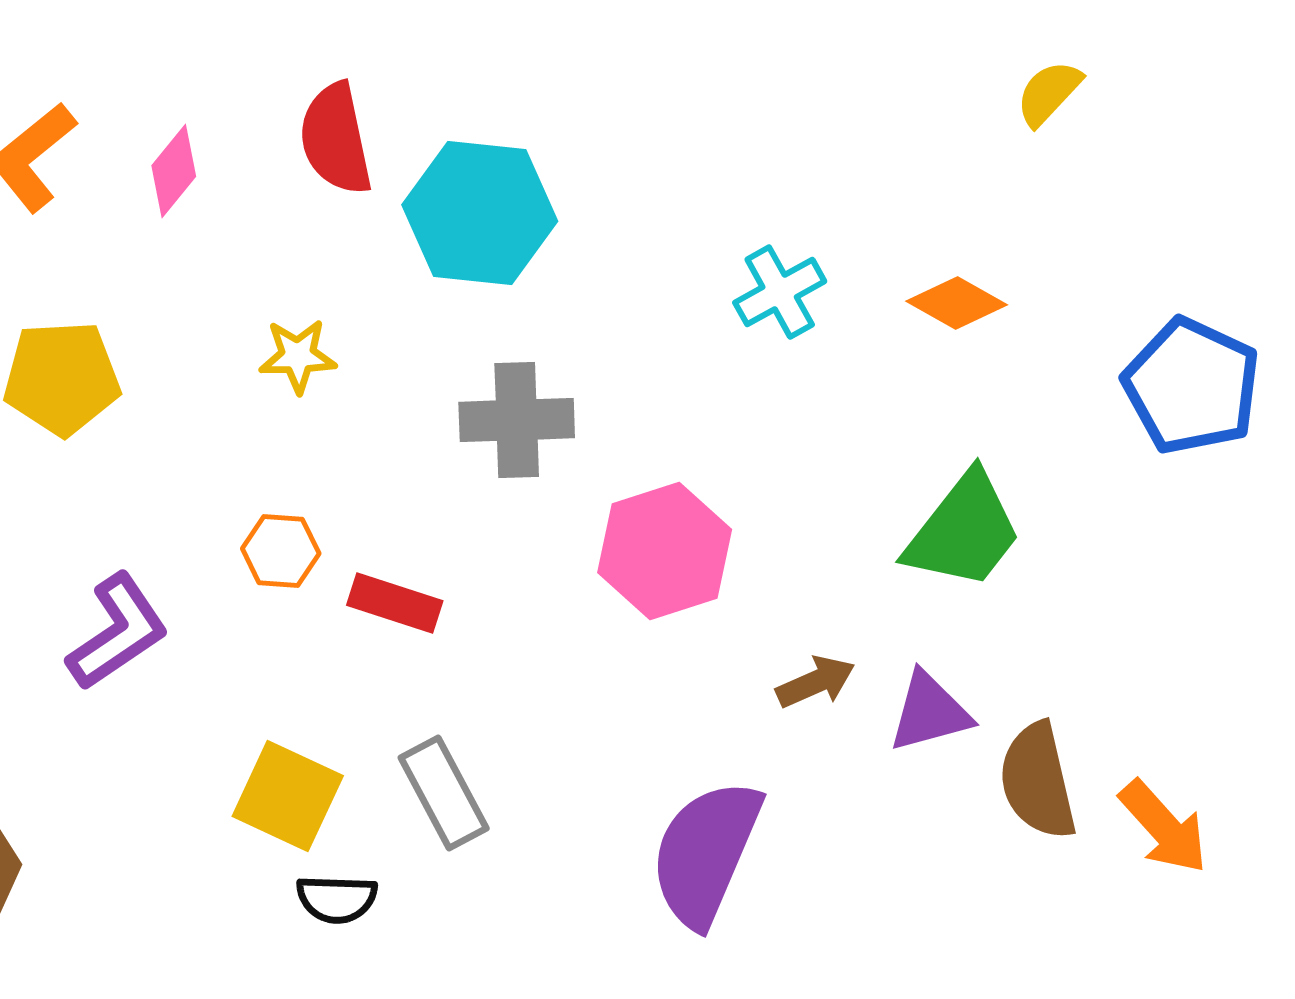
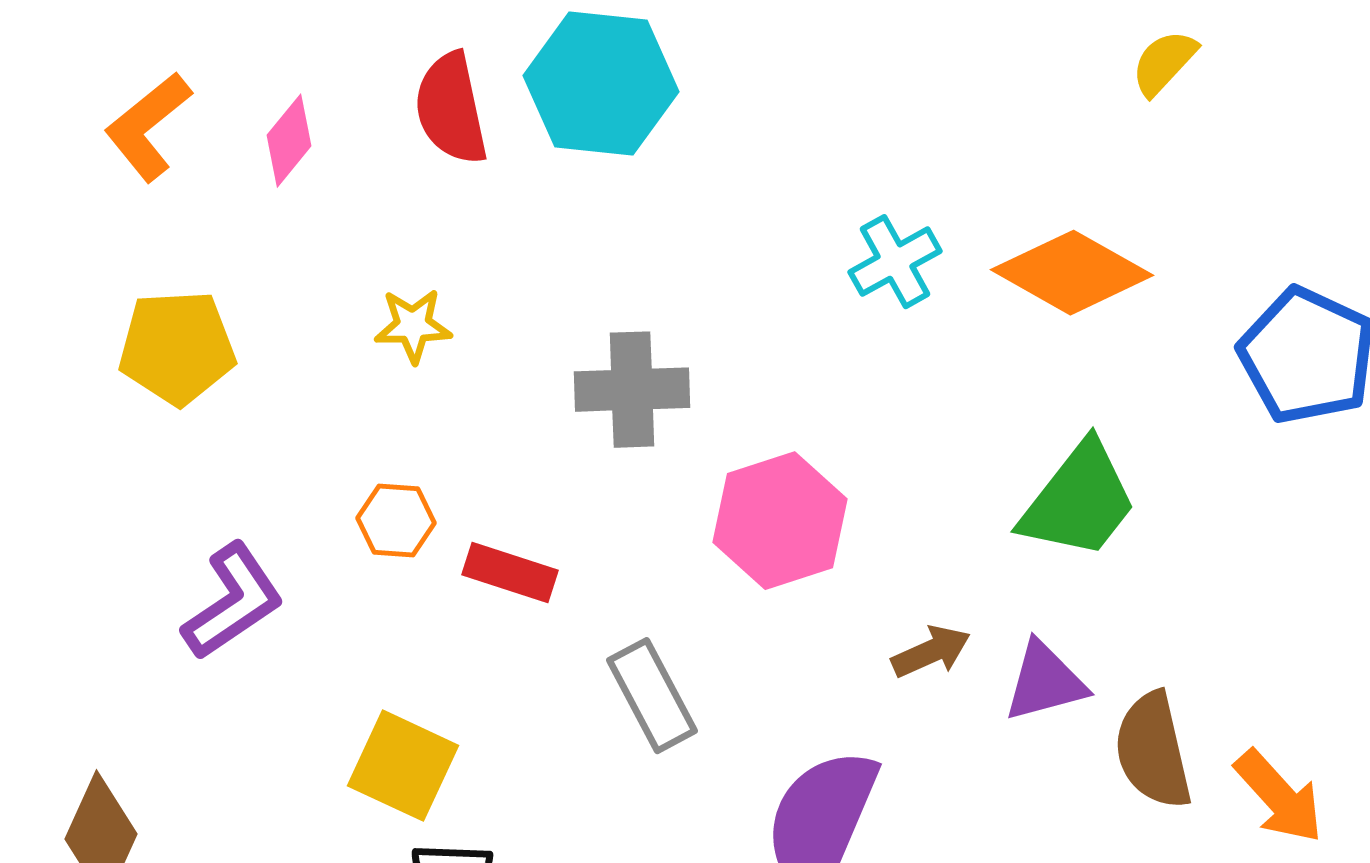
cyan hexagon: (480, 213) -> (601, 84), moved
orange diamond: (957, 303) -> (1072, 273), size x1.6
gray rectangle: (444, 793) -> (652, 696), moved

